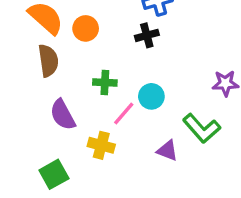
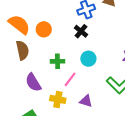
black cross: (147, 35) -> (81, 31), turned -32
cyan circle: (151, 96) -> (88, 59), moved
purple triangle: (167, 151) -> (86, 101), moved

